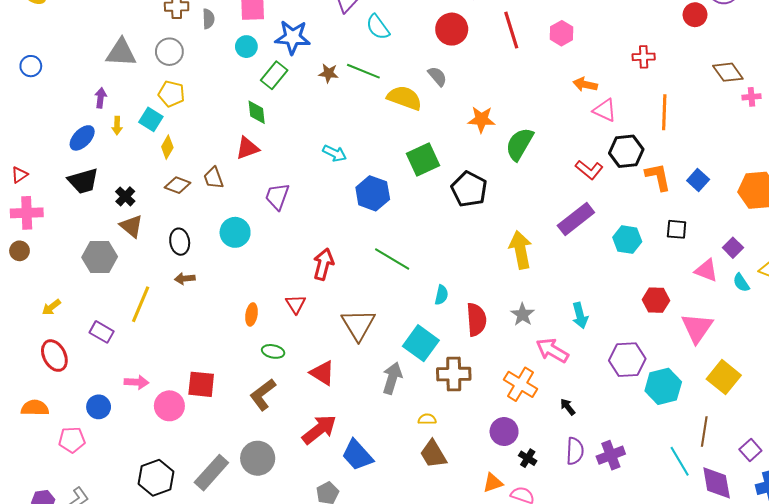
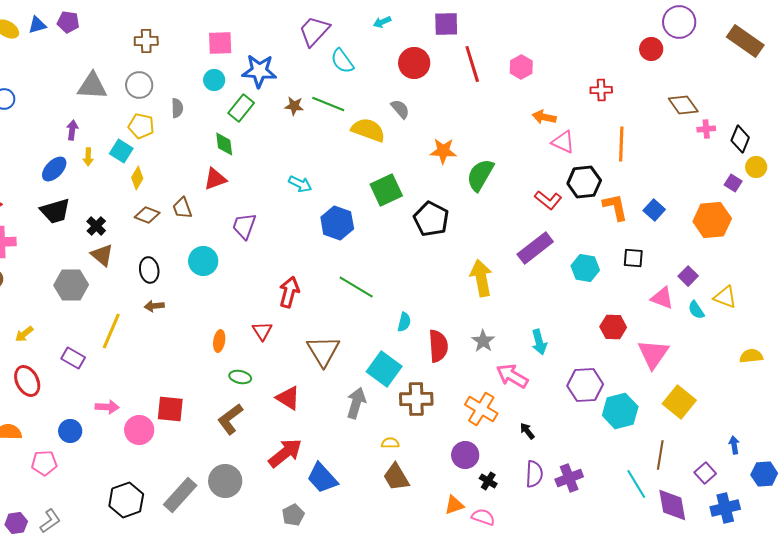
gray semicircle: (208, 19) -> (177, 108), moved

